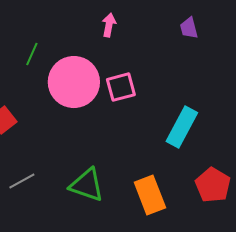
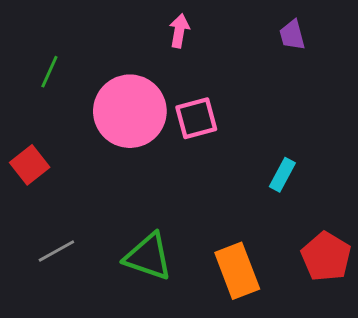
green line: (32, 54) -> (49, 72), moved
cyan rectangle: (182, 127) -> (282, 175), size x0.6

